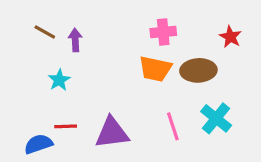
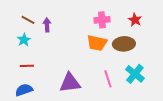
red star: (230, 37) -> (135, 20), moved
cyan star: (59, 80) -> (24, 40), moved
red line: (66, 126) -> (27, 66), moved

